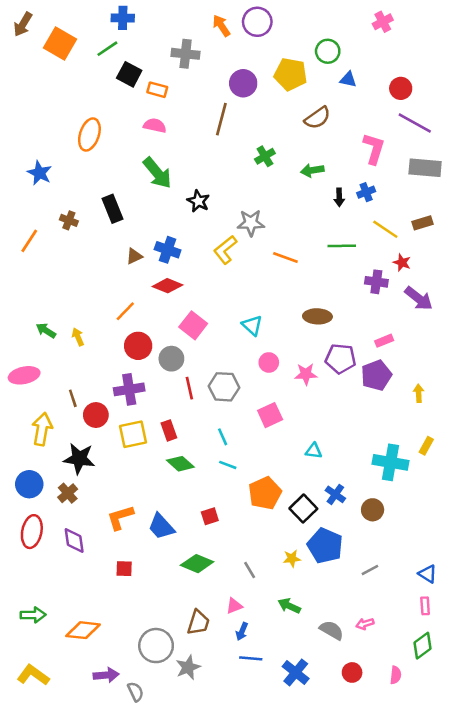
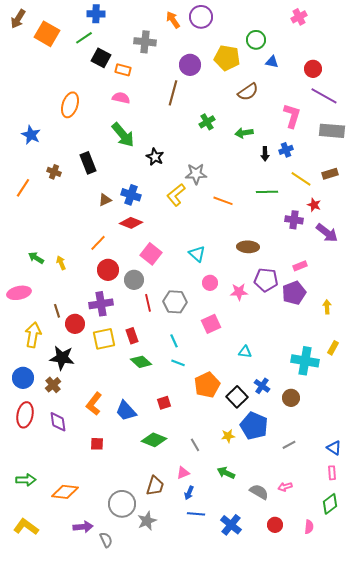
orange L-shape: (120, 517) -> (94, 404), turned -35

